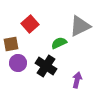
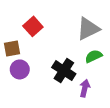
green semicircle: (59, 43) -> (94, 56), moved
black cross: (46, 66) -> (64, 71), moved

